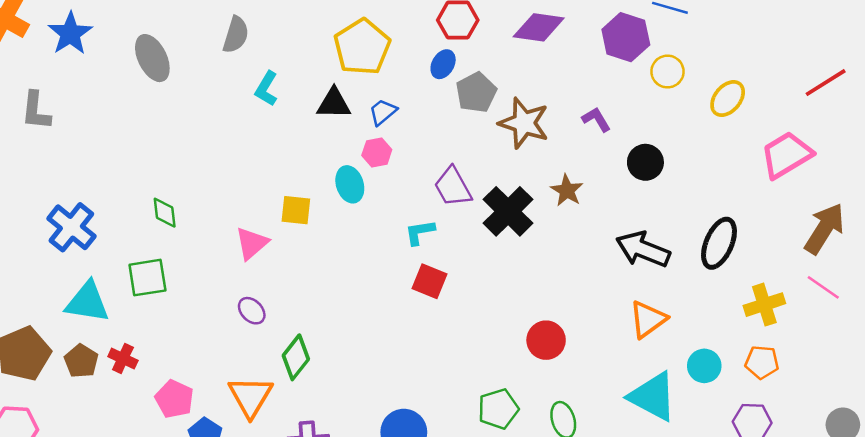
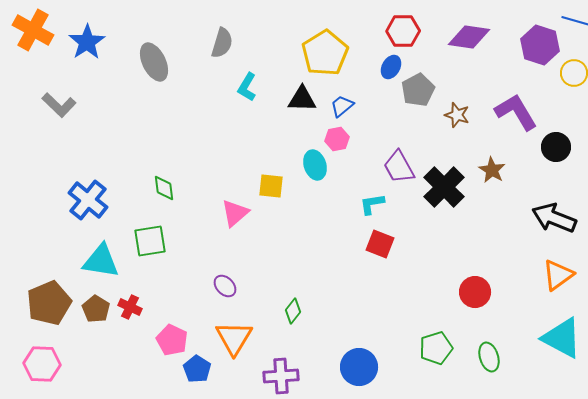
gray L-shape: (36, 111) -> (59, 105), turned -52
purple L-shape: (596, 119) -> (516, 112), size x1.8
brown star: (524, 123) -> (457, 115), size x0.6
purple ellipse: (252, 311) -> (225, 286), moved
green diamond: (296, 357) -> (293, 311), moved, size x0.7

